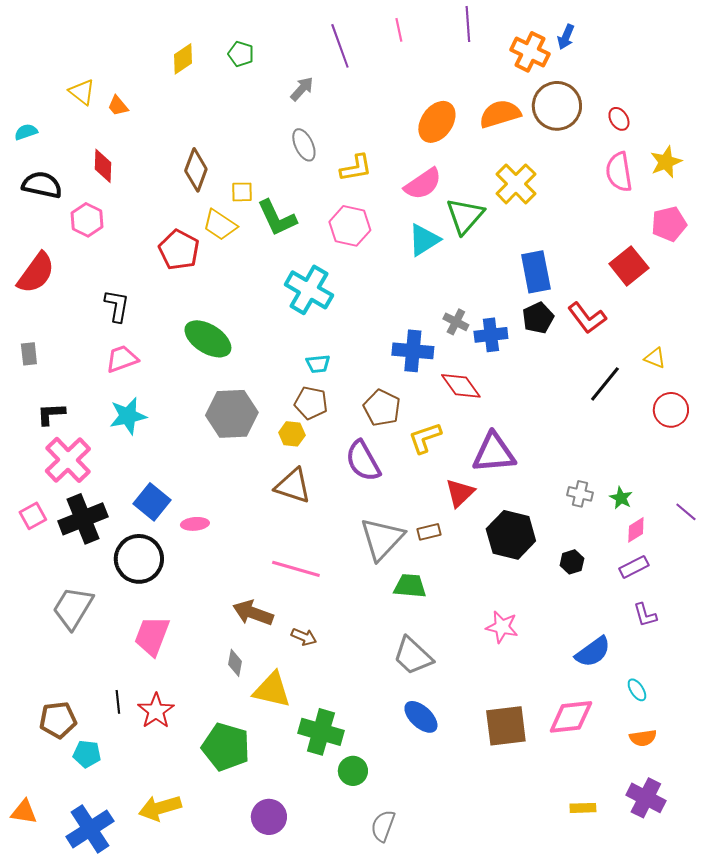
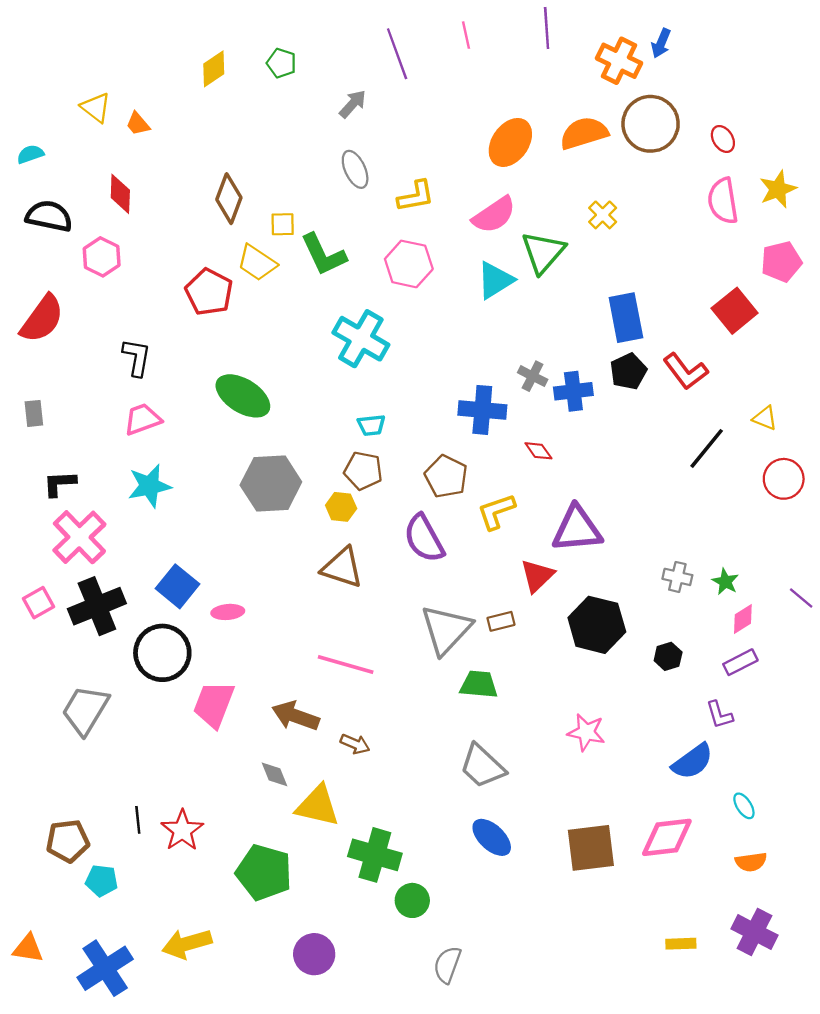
yellow cross: (516, 184) -> (603, 215), size x0.6
red diamond: (461, 386) -> (538, 451), size x0.6
purple L-shape: (645, 615) -> (719, 715), moved
pink trapezoid: (152, 636) -> (214, 704), moved
gray diamond: (235, 663) -> (274, 774), turned -32

